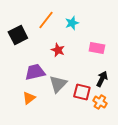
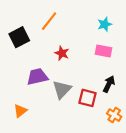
cyan star: (72, 23) -> (105, 24), moved
orange triangle: (29, 98) -> (20, 111), moved
orange cross: (100, 102) -> (114, 115), moved

